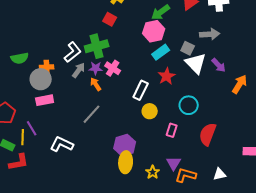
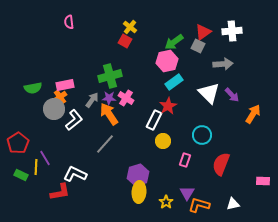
red square: (110, 19) -> (125, 41), moved
gray square: (188, 48) -> (198, 46), moved
white L-shape: (73, 52) -> (74, 120), moved
orange cross: (47, 67) -> (60, 97), turned -32
red star: (167, 76) -> (168, 106), moved
orange arrow: (96, 84) -> (109, 114), size x1.6
pink rectangle: (45, 100) -> (65, 85), moved
red L-shape: (19, 162) -> (60, 192), moved

